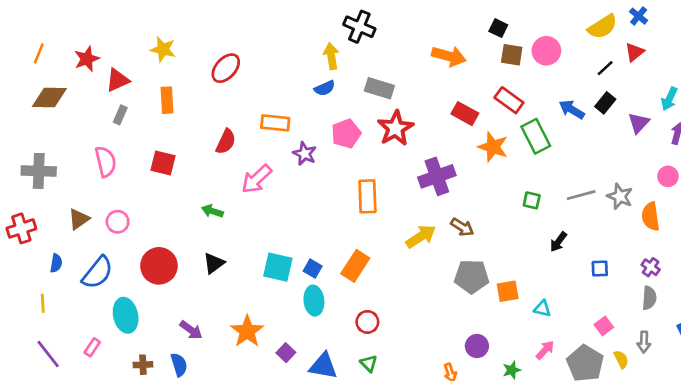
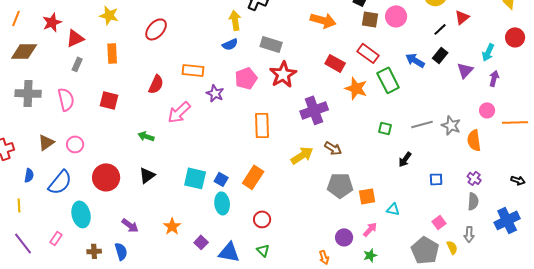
gray cross: (39, 171) -> (28, 93), moved
orange star: (247, 331) -> (172, 226), size x0.7
pink arrow: (545, 350) -> (370, 229), moved

